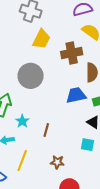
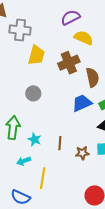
gray circle: (31, 76) -> (33, 93), size x0.6
brown star: (57, 162) -> (82, 153), moved

